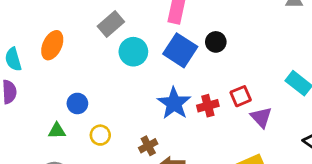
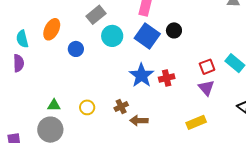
red square: (241, 96) -> (207, 67), moved
blue circle: (77, 103) -> (76, 49), moved
green triangle: (57, 131) -> (54, 105), moved
yellow circle: (100, 135) -> (87, 107), moved

